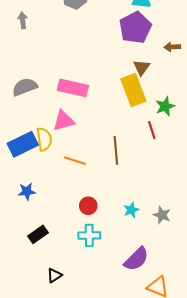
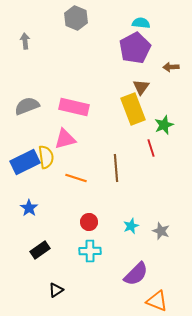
blue star: (27, 191) -> (29, 208), turned -30

